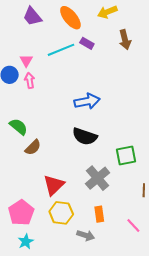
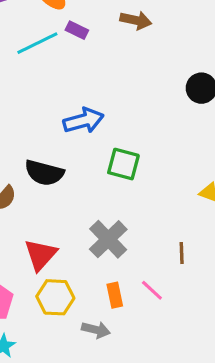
brown arrow: (125, 40) -> (136, 20), turned -60
black semicircle: (85, 136) -> (44, 173), moved
green square: (126, 156) -> (123, 164), moved, turned 30
pink line: (133, 225) -> (152, 290), moved

